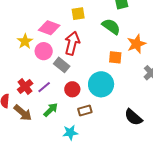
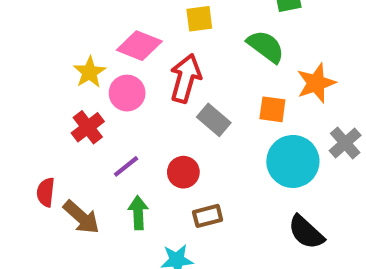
gray rectangle: (62, 65) -> (214, 120), moved
cyan circle: (101, 84) -> (293, 161), moved
red cross: (25, 86) -> (88, 127), moved
green arrow: (51, 110) -> (138, 213), turned -49

